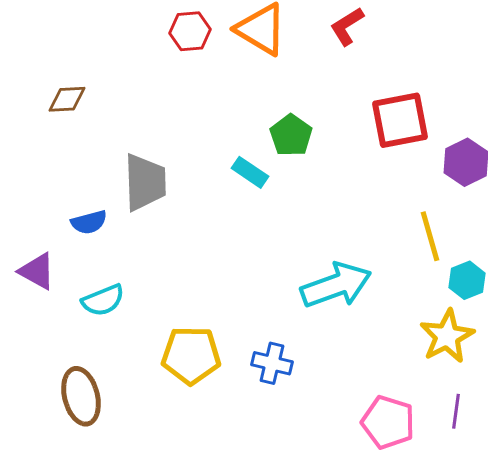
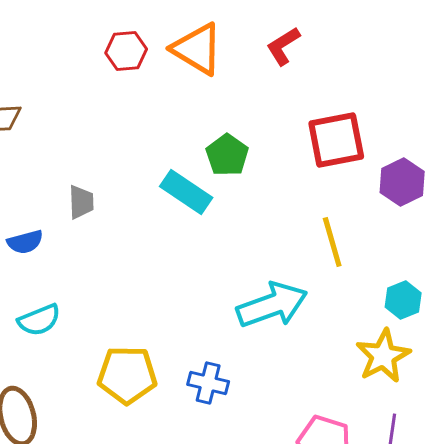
cyan rectangle: (250, 172) -> (186, 192), size x1.4
gray trapezoid: (145, 182) -> (81, 202), size x0.6
yellow line: (430, 236) -> (332, 242), moved

